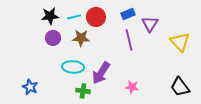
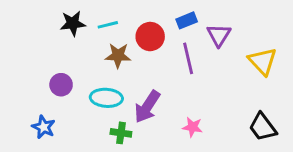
red circle: (96, 17) -> (150, 37), moved
purple circle: (53, 38) -> (61, 85), moved

